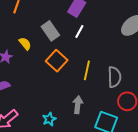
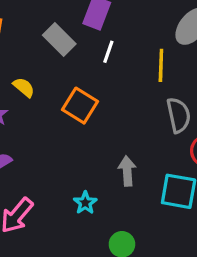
gray rectangle: (50, 31) -> (59, 40), moved
yellow line: (87, 70) -> (161, 65), moved

